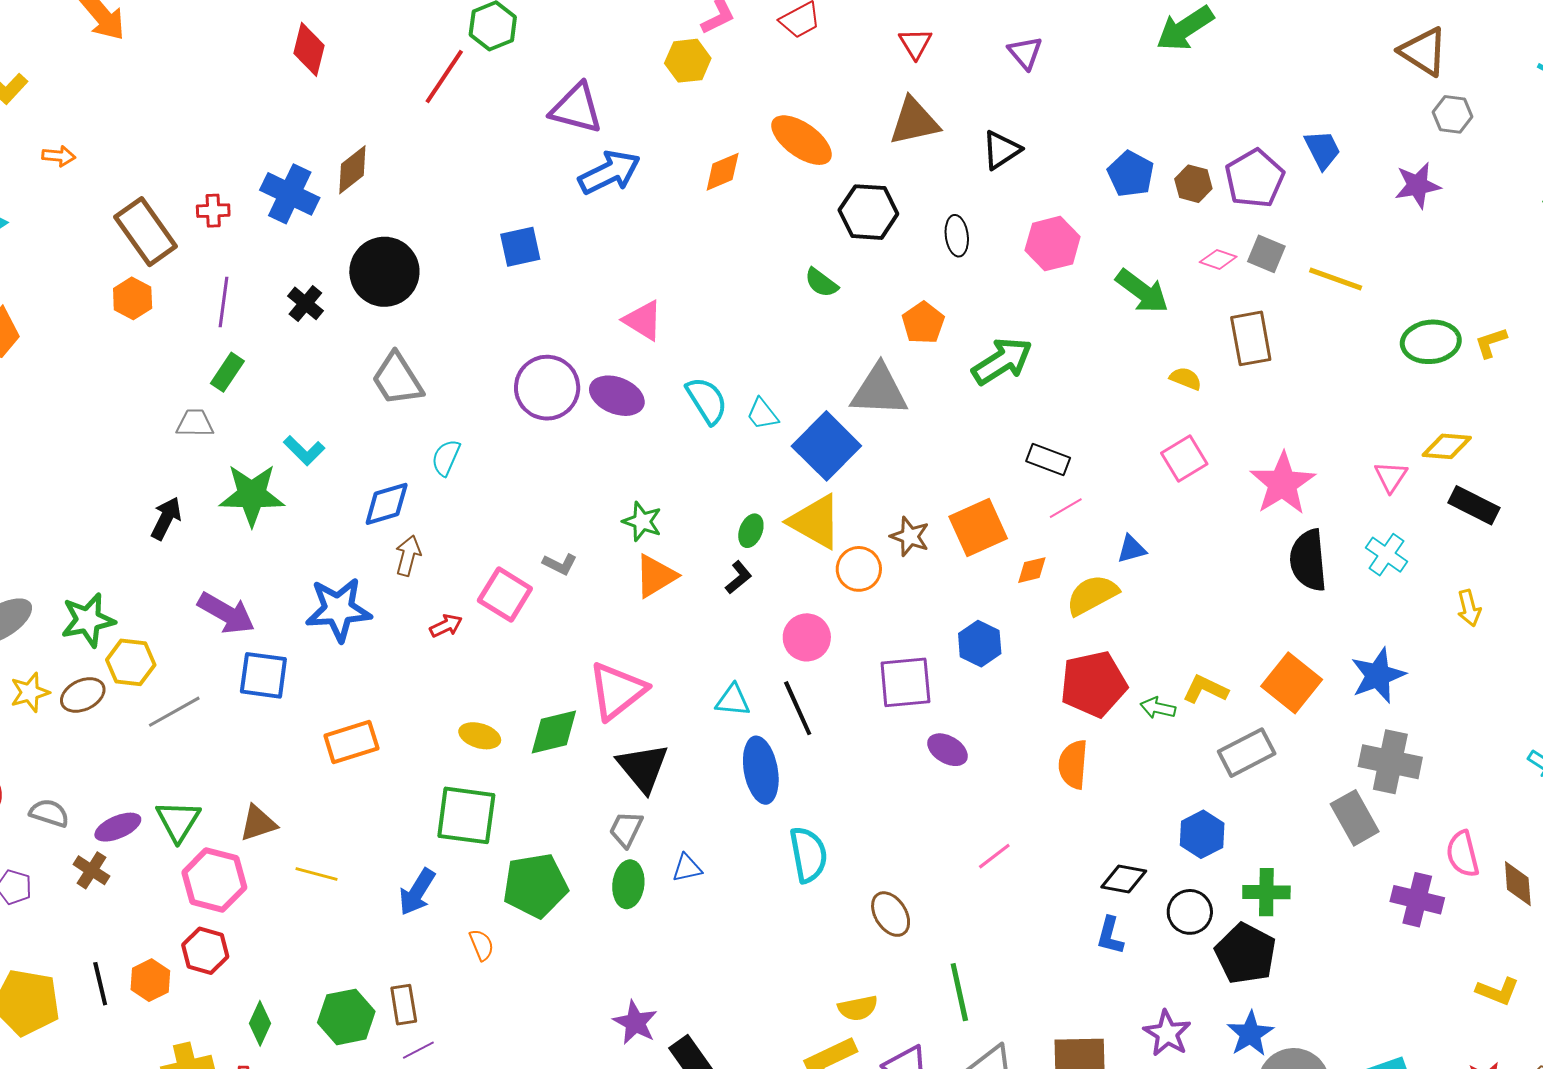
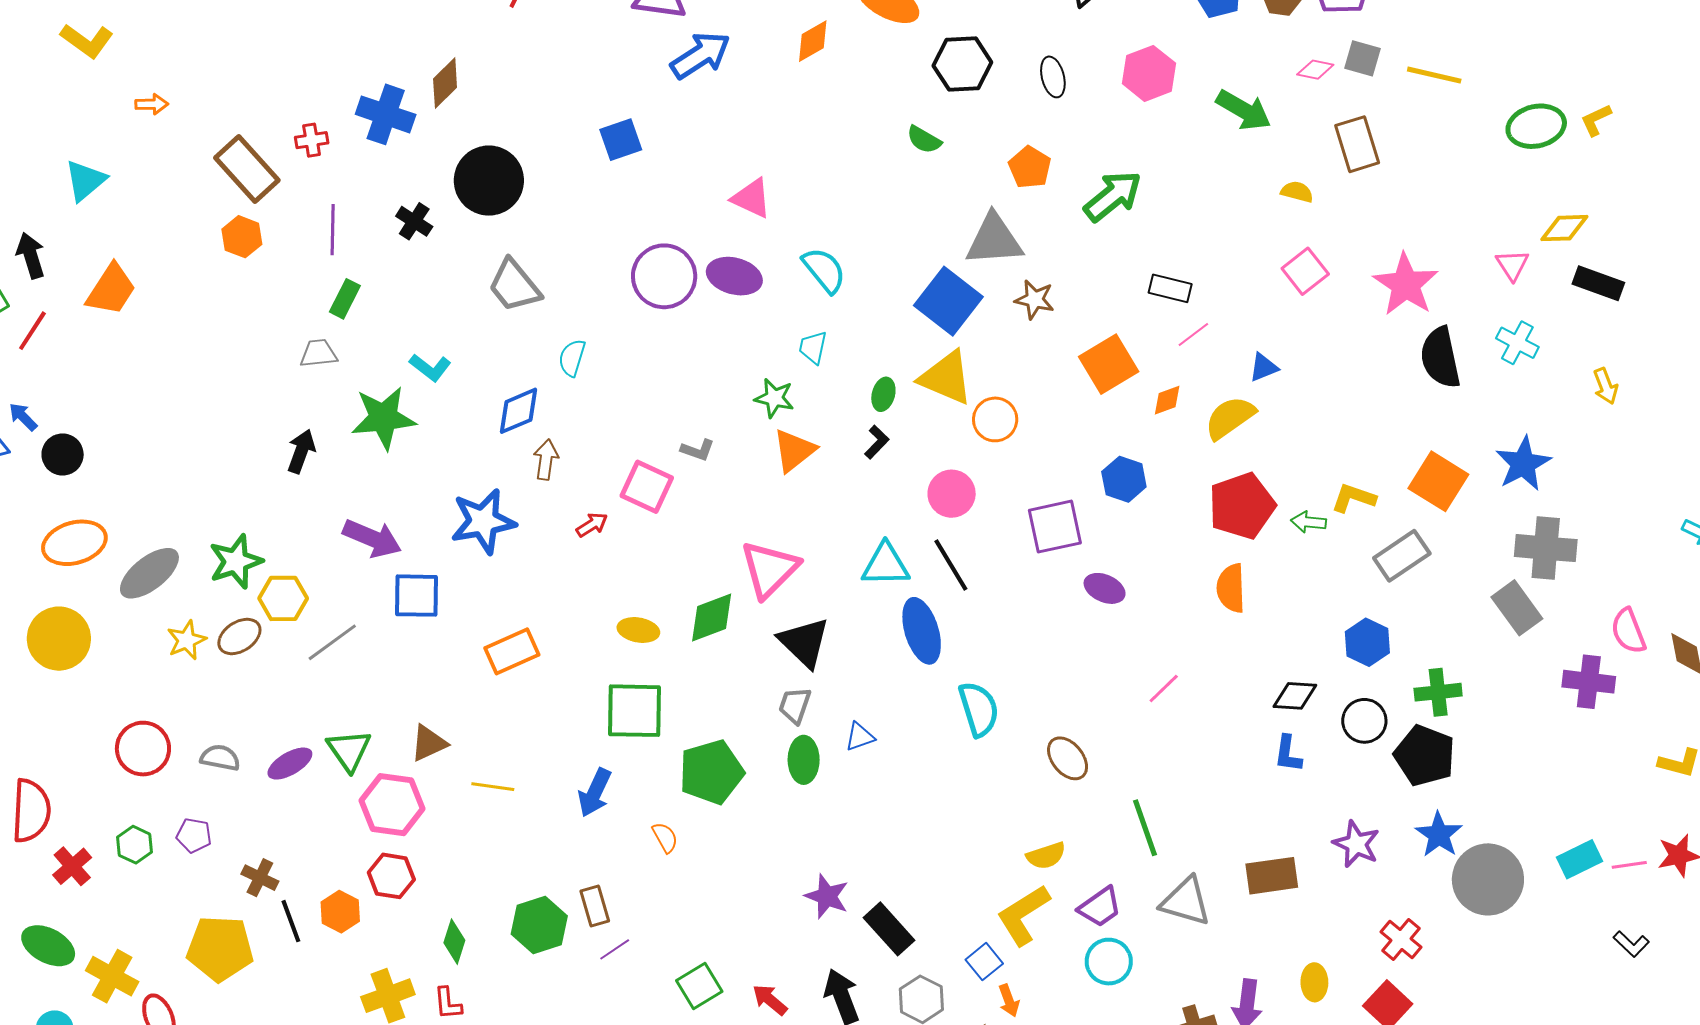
cyan trapezoid: (762, 414) -> (813, 347), moved, turned 57
brown star: (910, 536) -> (1035, 299), moved
cyan triangle: (733, 700) -> (886, 565), size x1.4
brown cross: (92, 870) -> (260, 878), moved

